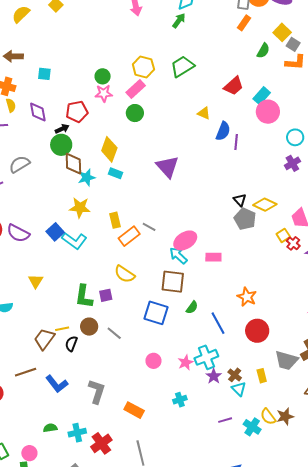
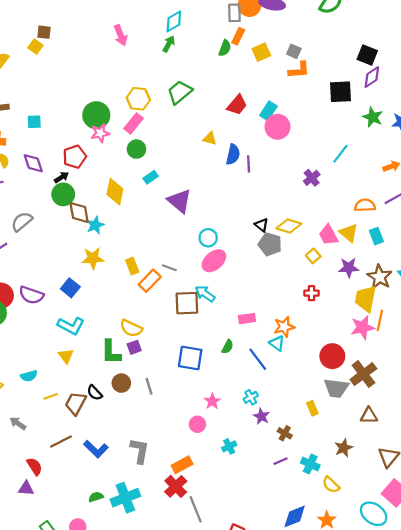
yellow square: (282, 32) -> (261, 52), moved, turned 30
green semicircle: (263, 51) -> (225, 48), moved
green circle: (103, 76) -> (96, 115), size x1.6
cyan circle: (295, 137) -> (208, 238), moved
cyan rectangle: (116, 173) -> (151, 177), moved, turned -48
pink ellipse: (185, 240) -> (214, 261), moved
cyan L-shape: (74, 241) -> (71, 326), moved
red cross: (293, 243) -> (311, 293), moved, turned -32
pink rectangle: (213, 257) -> (247, 319), moved
yellow semicircle: (125, 274) -> (131, 328), moved
yellow triangle: (36, 281) -> (66, 356), moved
brown square: (173, 282) -> (187, 303), moved
orange star: (247, 297) -> (284, 327), turned -30
yellow line: (62, 329) -> (51, 396), moved
red circle: (257, 331) -> (332, 356), moved
gray line: (114, 333) -> (149, 386), turned 42
black semicircle: (71, 344) -> (95, 393), moved, turned -56
cyan cross: (206, 357) -> (251, 397), size x0.6
pink circle: (153, 361) -> (197, 424), moved
pink star: (186, 362) -> (212, 401), moved
brown cross: (235, 375) -> (285, 433), moved
cyan triangle: (239, 389) -> (277, 343), moved
orange rectangle: (134, 410) -> (182, 465), turned -48
yellow semicircle: (268, 417) -> (331, 485), moved
cyan cross: (77, 433) -> (125, 498), size x1.5
red cross: (101, 443) -> (176, 486), moved

